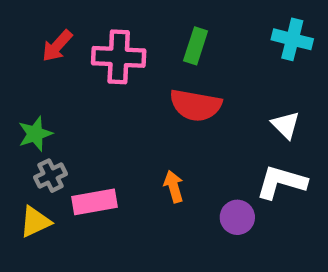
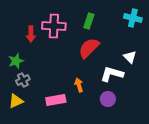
red arrow: (57, 46) -> (31, 34), moved, turned -42
red semicircle: (196, 105) -> (89, 48), turned 125
white L-shape: (281, 182) -> (112, 74), moved
pink rectangle: (94, 202) -> (56, 100), moved

